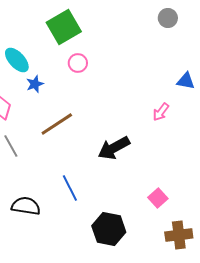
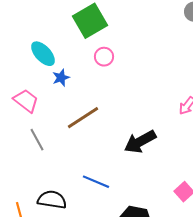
blue line: (70, 188) -> (96, 182), turned -40

